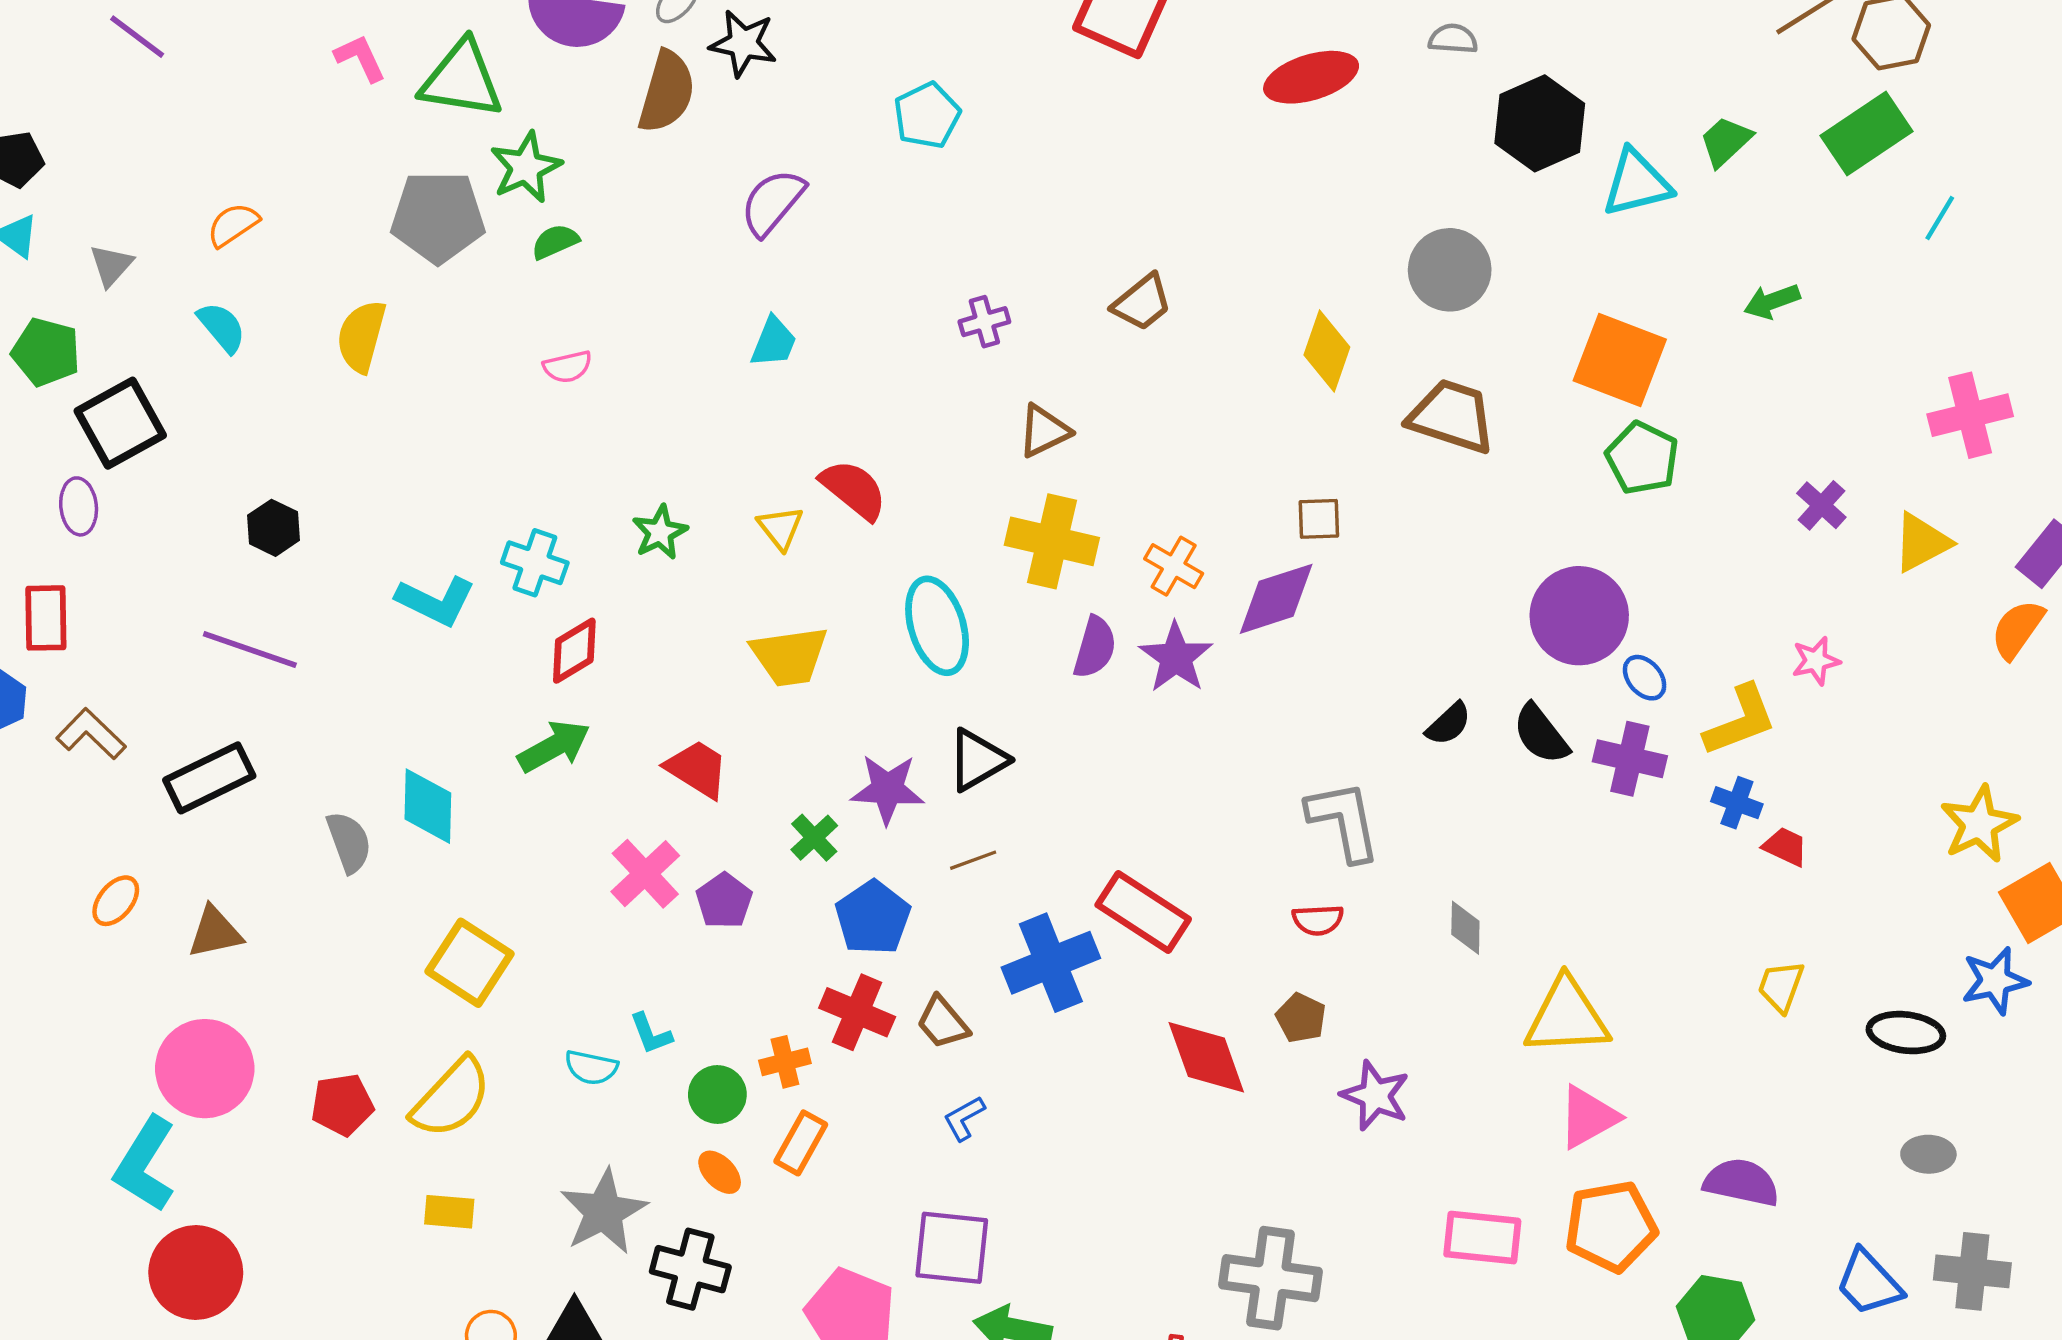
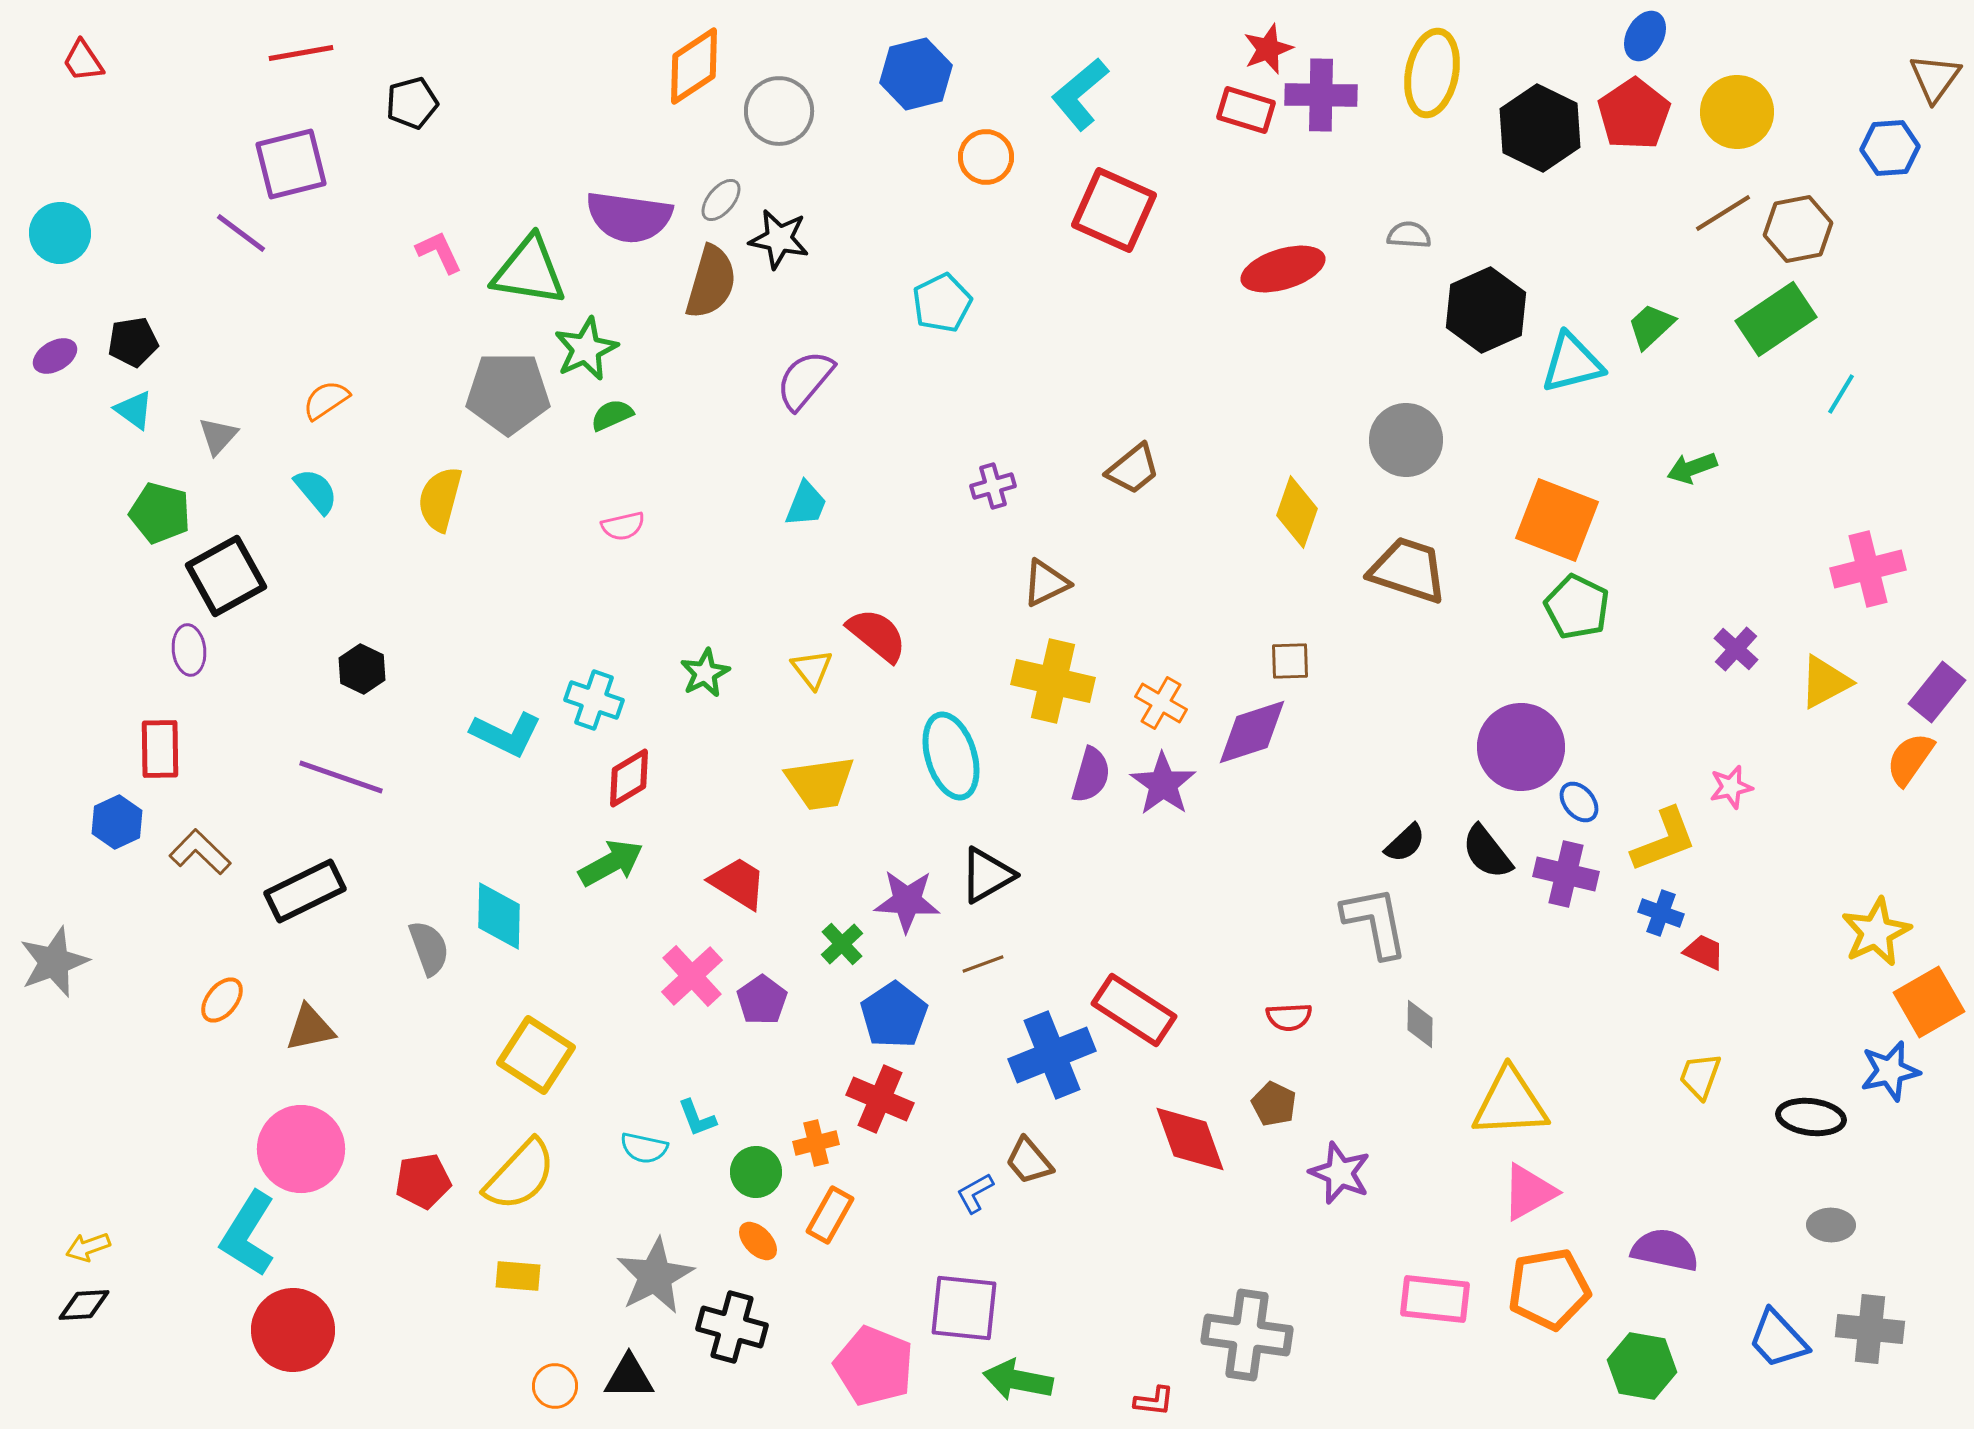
gray L-shape: (1344, 821) -> (1375, 922), moved
brown trapezoid: (943, 1022) -> (1029, 1161), moved

